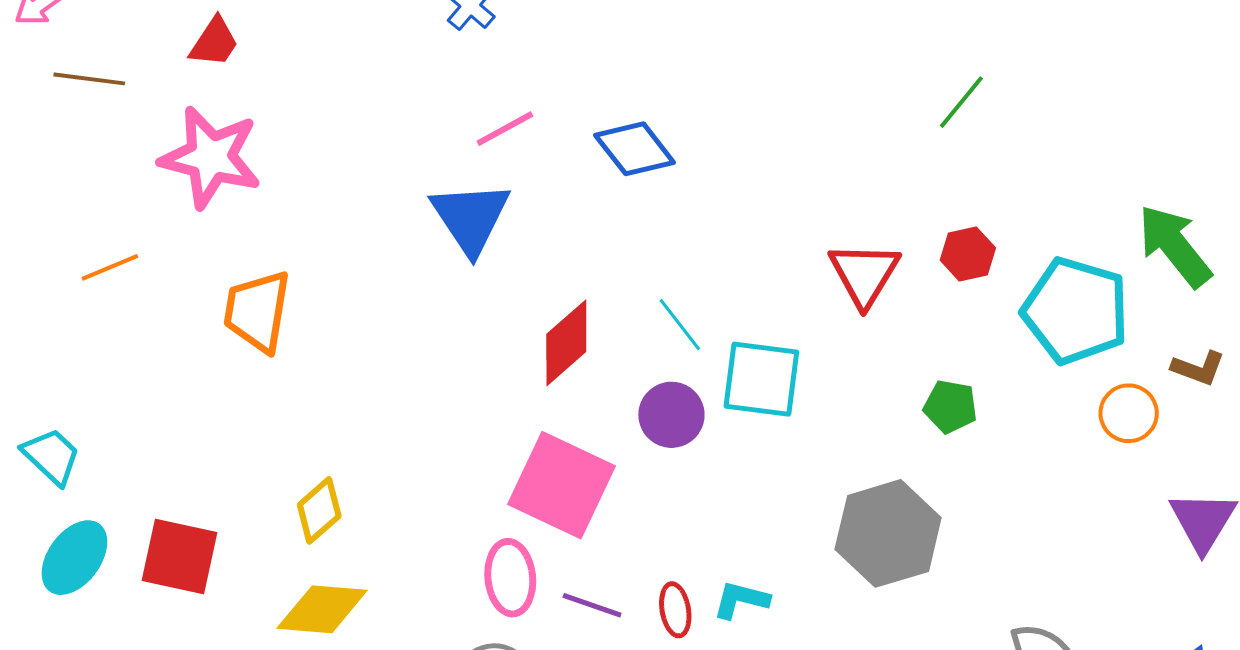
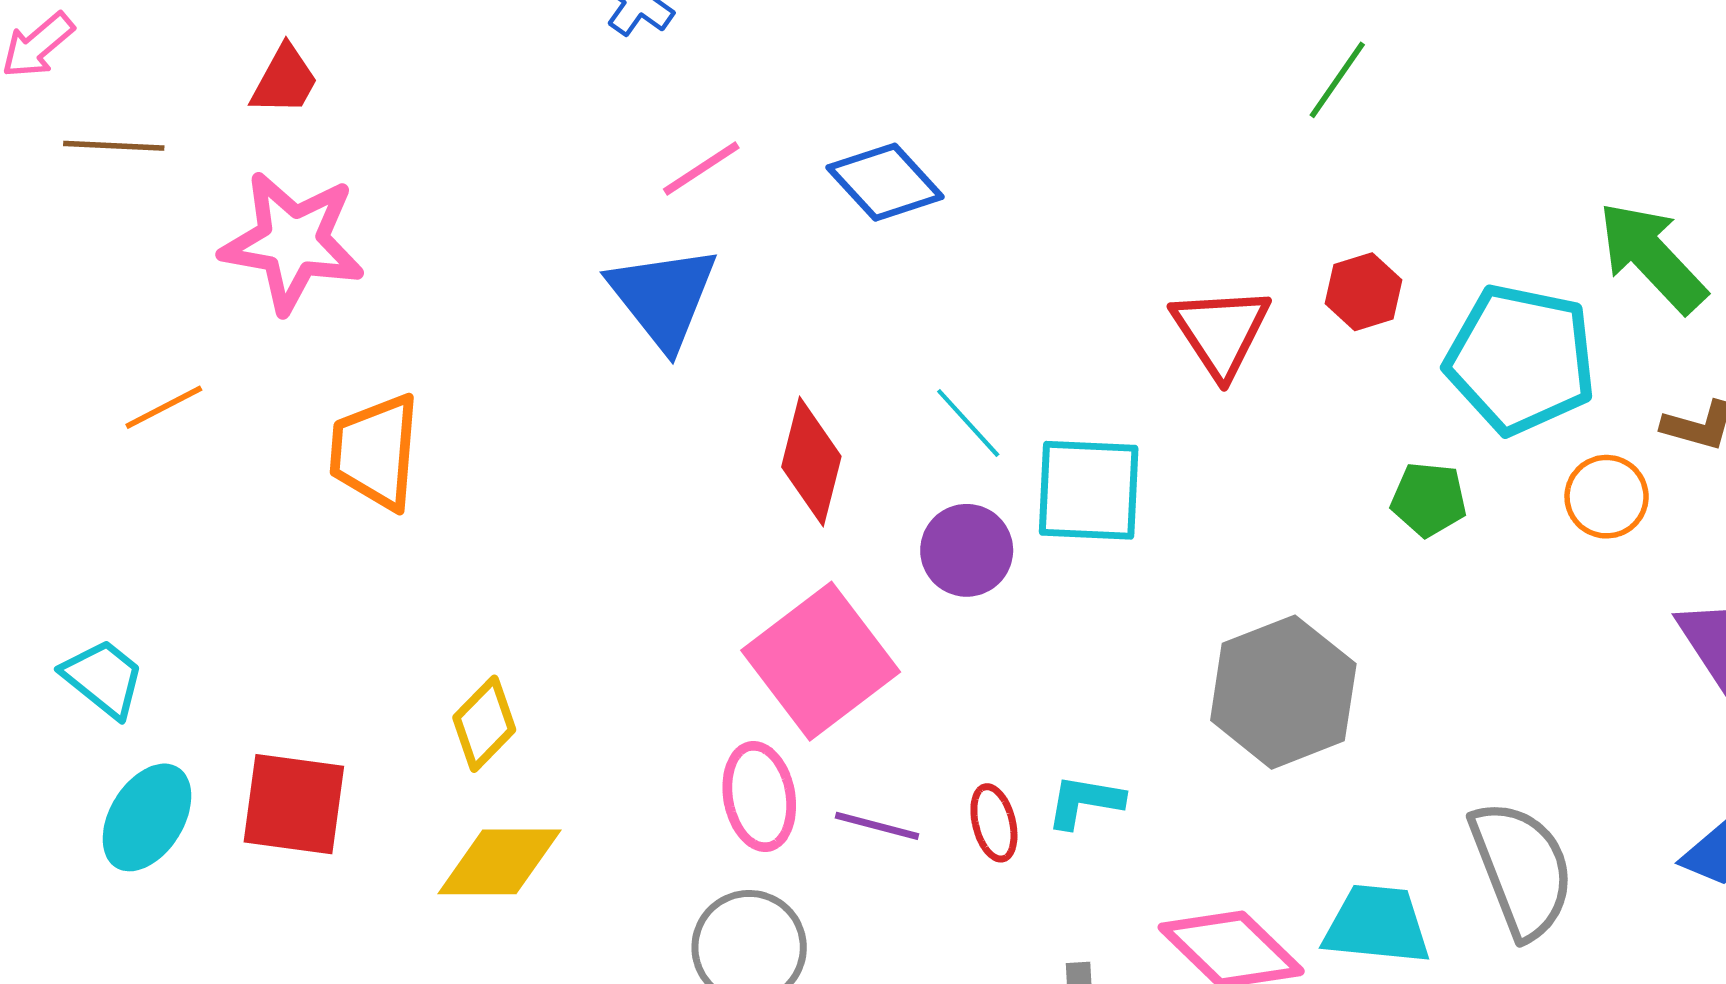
red diamond: (566, 343) -> (811, 462), turned -30
green pentagon: (950, 407) -> (1429, 499), moved
pink square: (562, 485) -> (821, 661), turned 32

